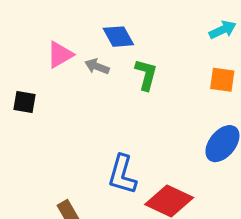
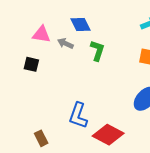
pink triangle: (60, 55) -> (41, 34), turned 36
black square: (24, 102) -> (31, 64), moved

